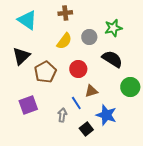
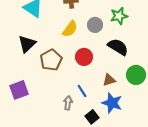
brown triangle: (91, 91) -> (109, 80), moved
purple square: (28, 105) -> (19, 90), moved

